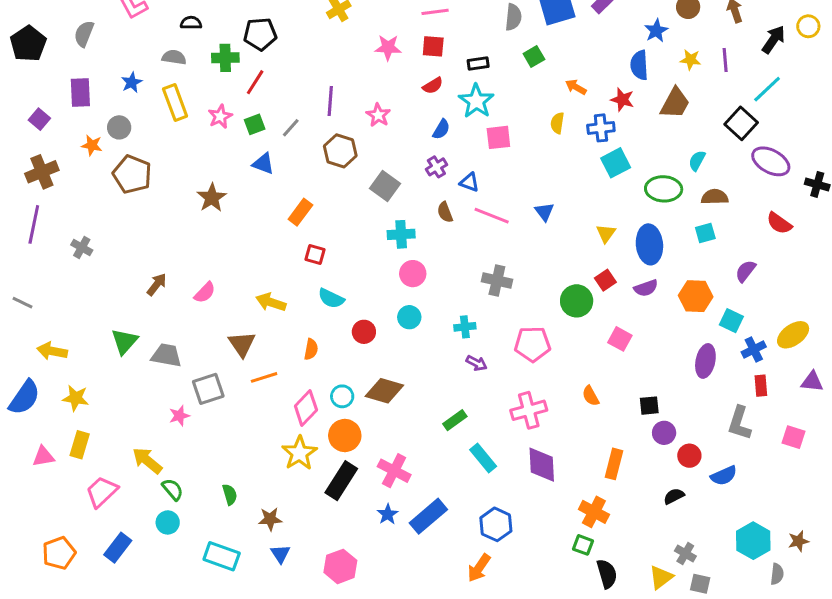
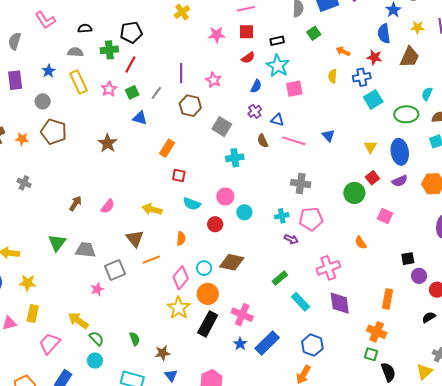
orange star: (92, 145) -> (22, 139), moved
pink circle: (413, 274) -> (225, 197), moved
pink pentagon: (532, 344) -> (311, 219), moved
orange semicircle: (591, 396) -> (361, 243), moved

